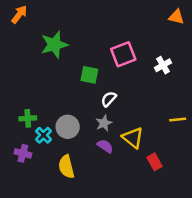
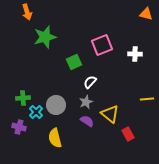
orange arrow: (19, 14) -> (27, 12), moved, turned 126
white cross: (163, 65) -> (135, 54), turned 32
green square: (89, 75) -> (74, 62), turned -35

